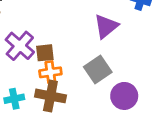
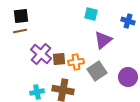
orange cross: (50, 72) -> (76, 62), moved
purple circle: (124, 96) -> (128, 77), moved

